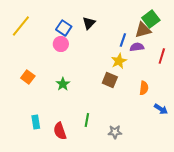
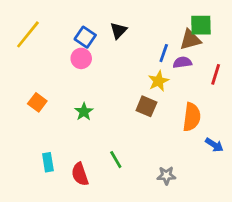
green square: (151, 19) -> (201, 25), turned 36
orange semicircle: (144, 88) -> (192, 117), size x1.5
green line: (87, 120) -> (116, 160), turned -40
gray star: (115, 132) -> (166, 176), moved

